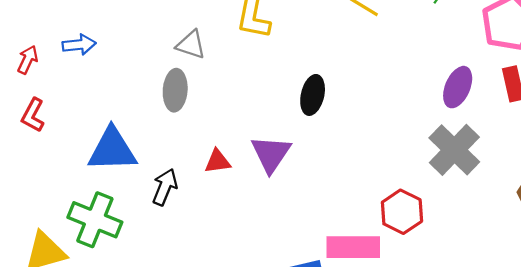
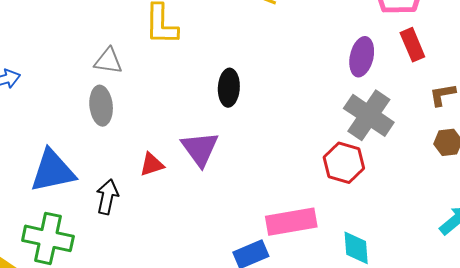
red hexagon: (402, 212) -> (344, 163), moved

